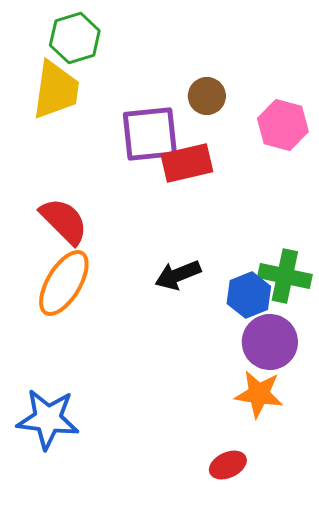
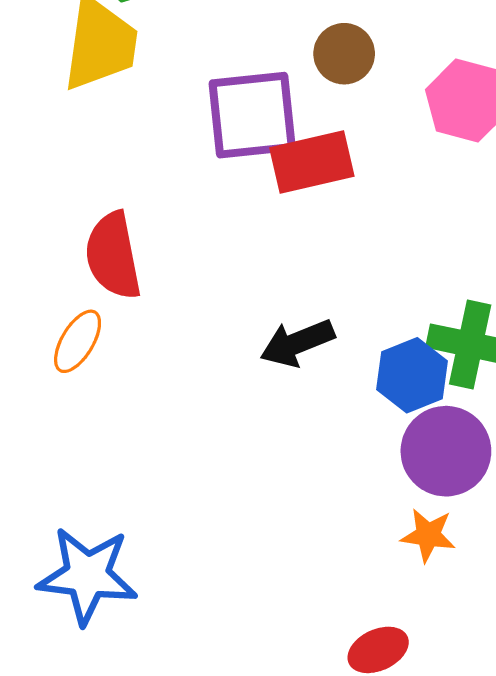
red semicircle: (64, 221) -> (113, 256), turned -146
orange ellipse: (64, 283) -> (78, 341), moved, size x0.6
orange star: (259, 394) -> (428, 535), size x0.7

